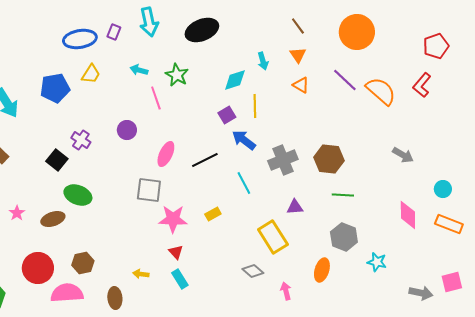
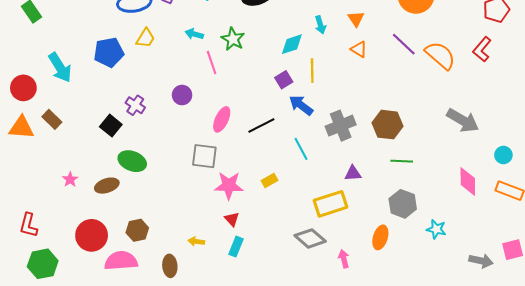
gray arrow: (403, 155) -> (463, 120), size x1.5
yellow rectangle: (273, 237) -> (331, 204), turned -76
gray diamond: (253, 271) -> (310, 238), size x1.4
cyan rectangle: (180, 279) -> (236, 247), turned 54

